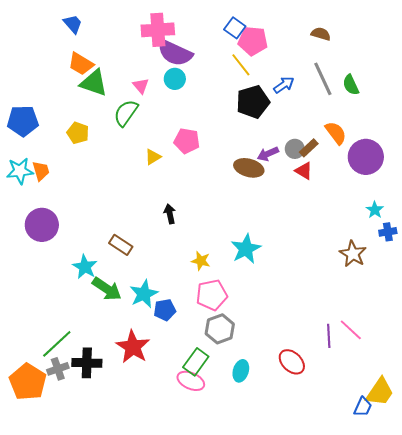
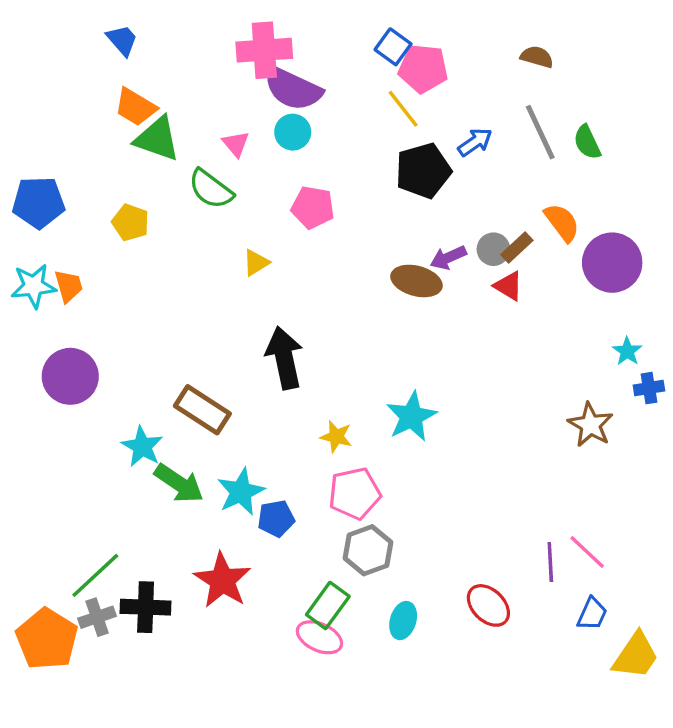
green semicircle: (126, 113) -> (211, 189), turned -88
pink pentagon: (187, 141) -> (313, 207), moved
black arrow: (170, 214) -> (284, 358), size x1.8
brown rectangle: (121, 245) -> (202, 410), size x1.4
blue trapezoid: (363, 407) -> (592, 614), moved

